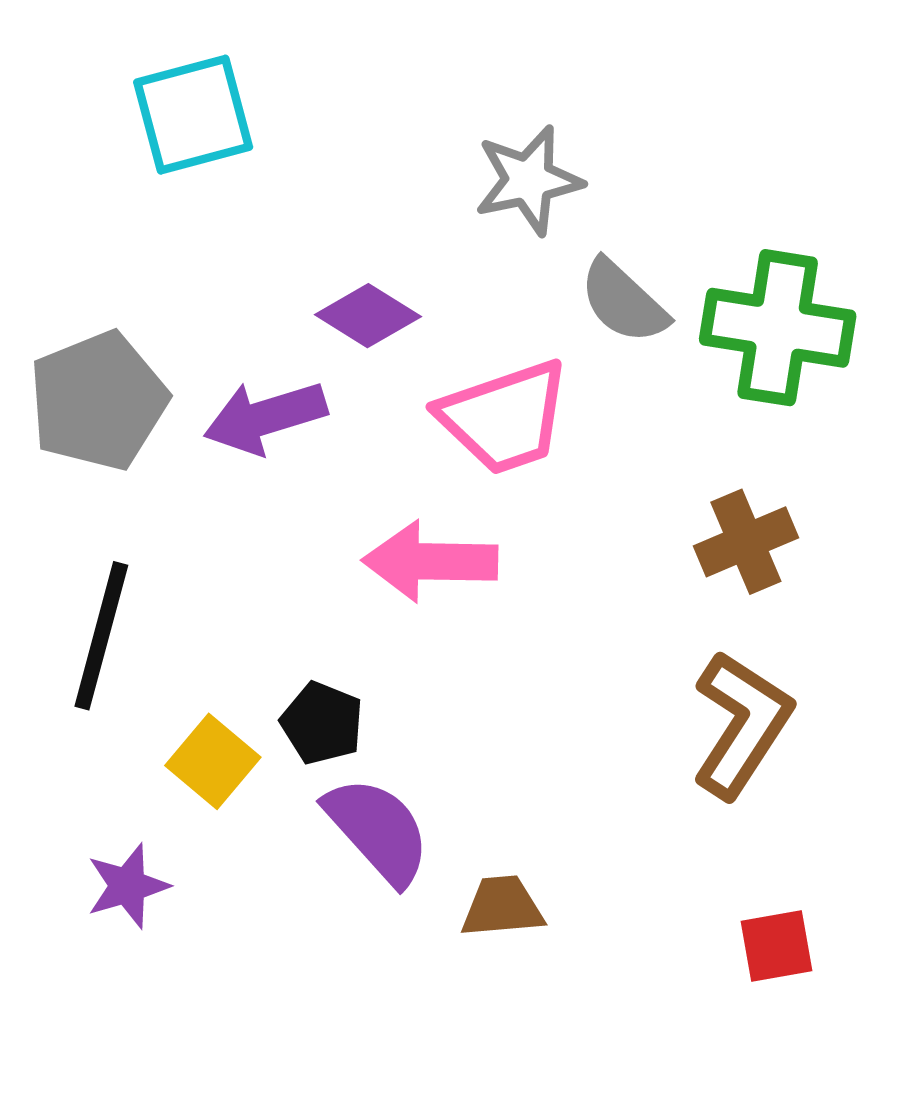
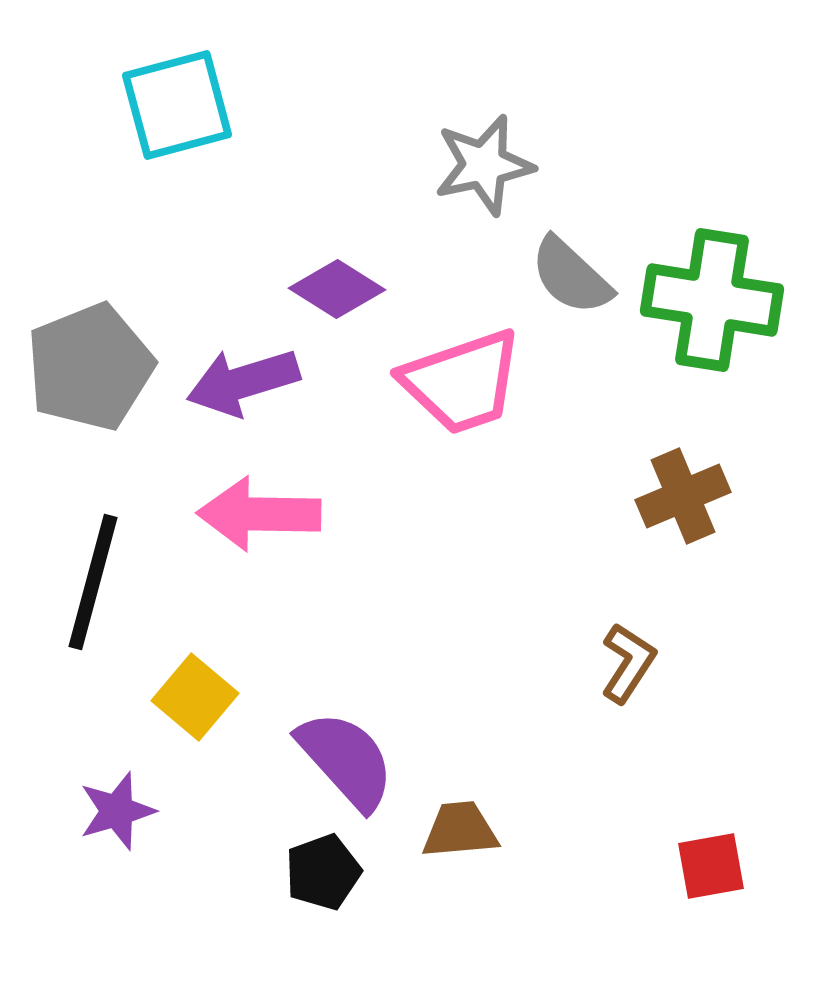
pink arrow: (430, 561) -> (259, 514), moved
black pentagon: (322, 723) -> (323, 872), moved, turned 30
brown L-shape: (742, 724) -> (628, 663), moved, size x0.6

